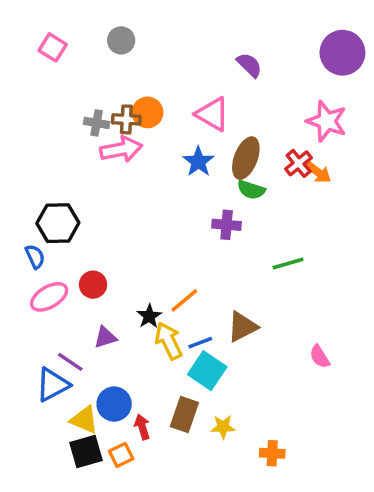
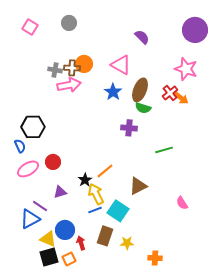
blue line: (200, 343) -> (95, 210), moved

